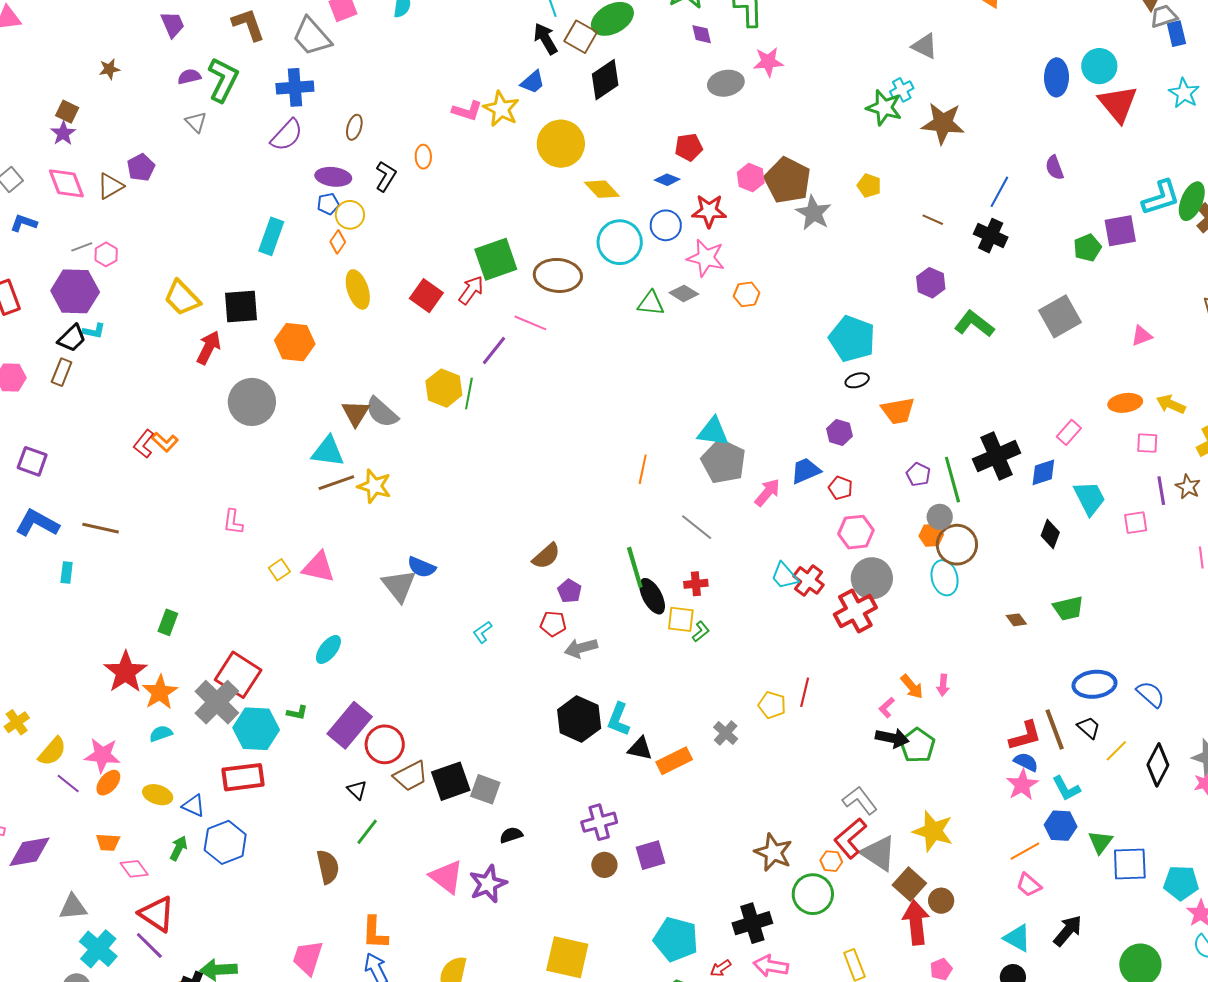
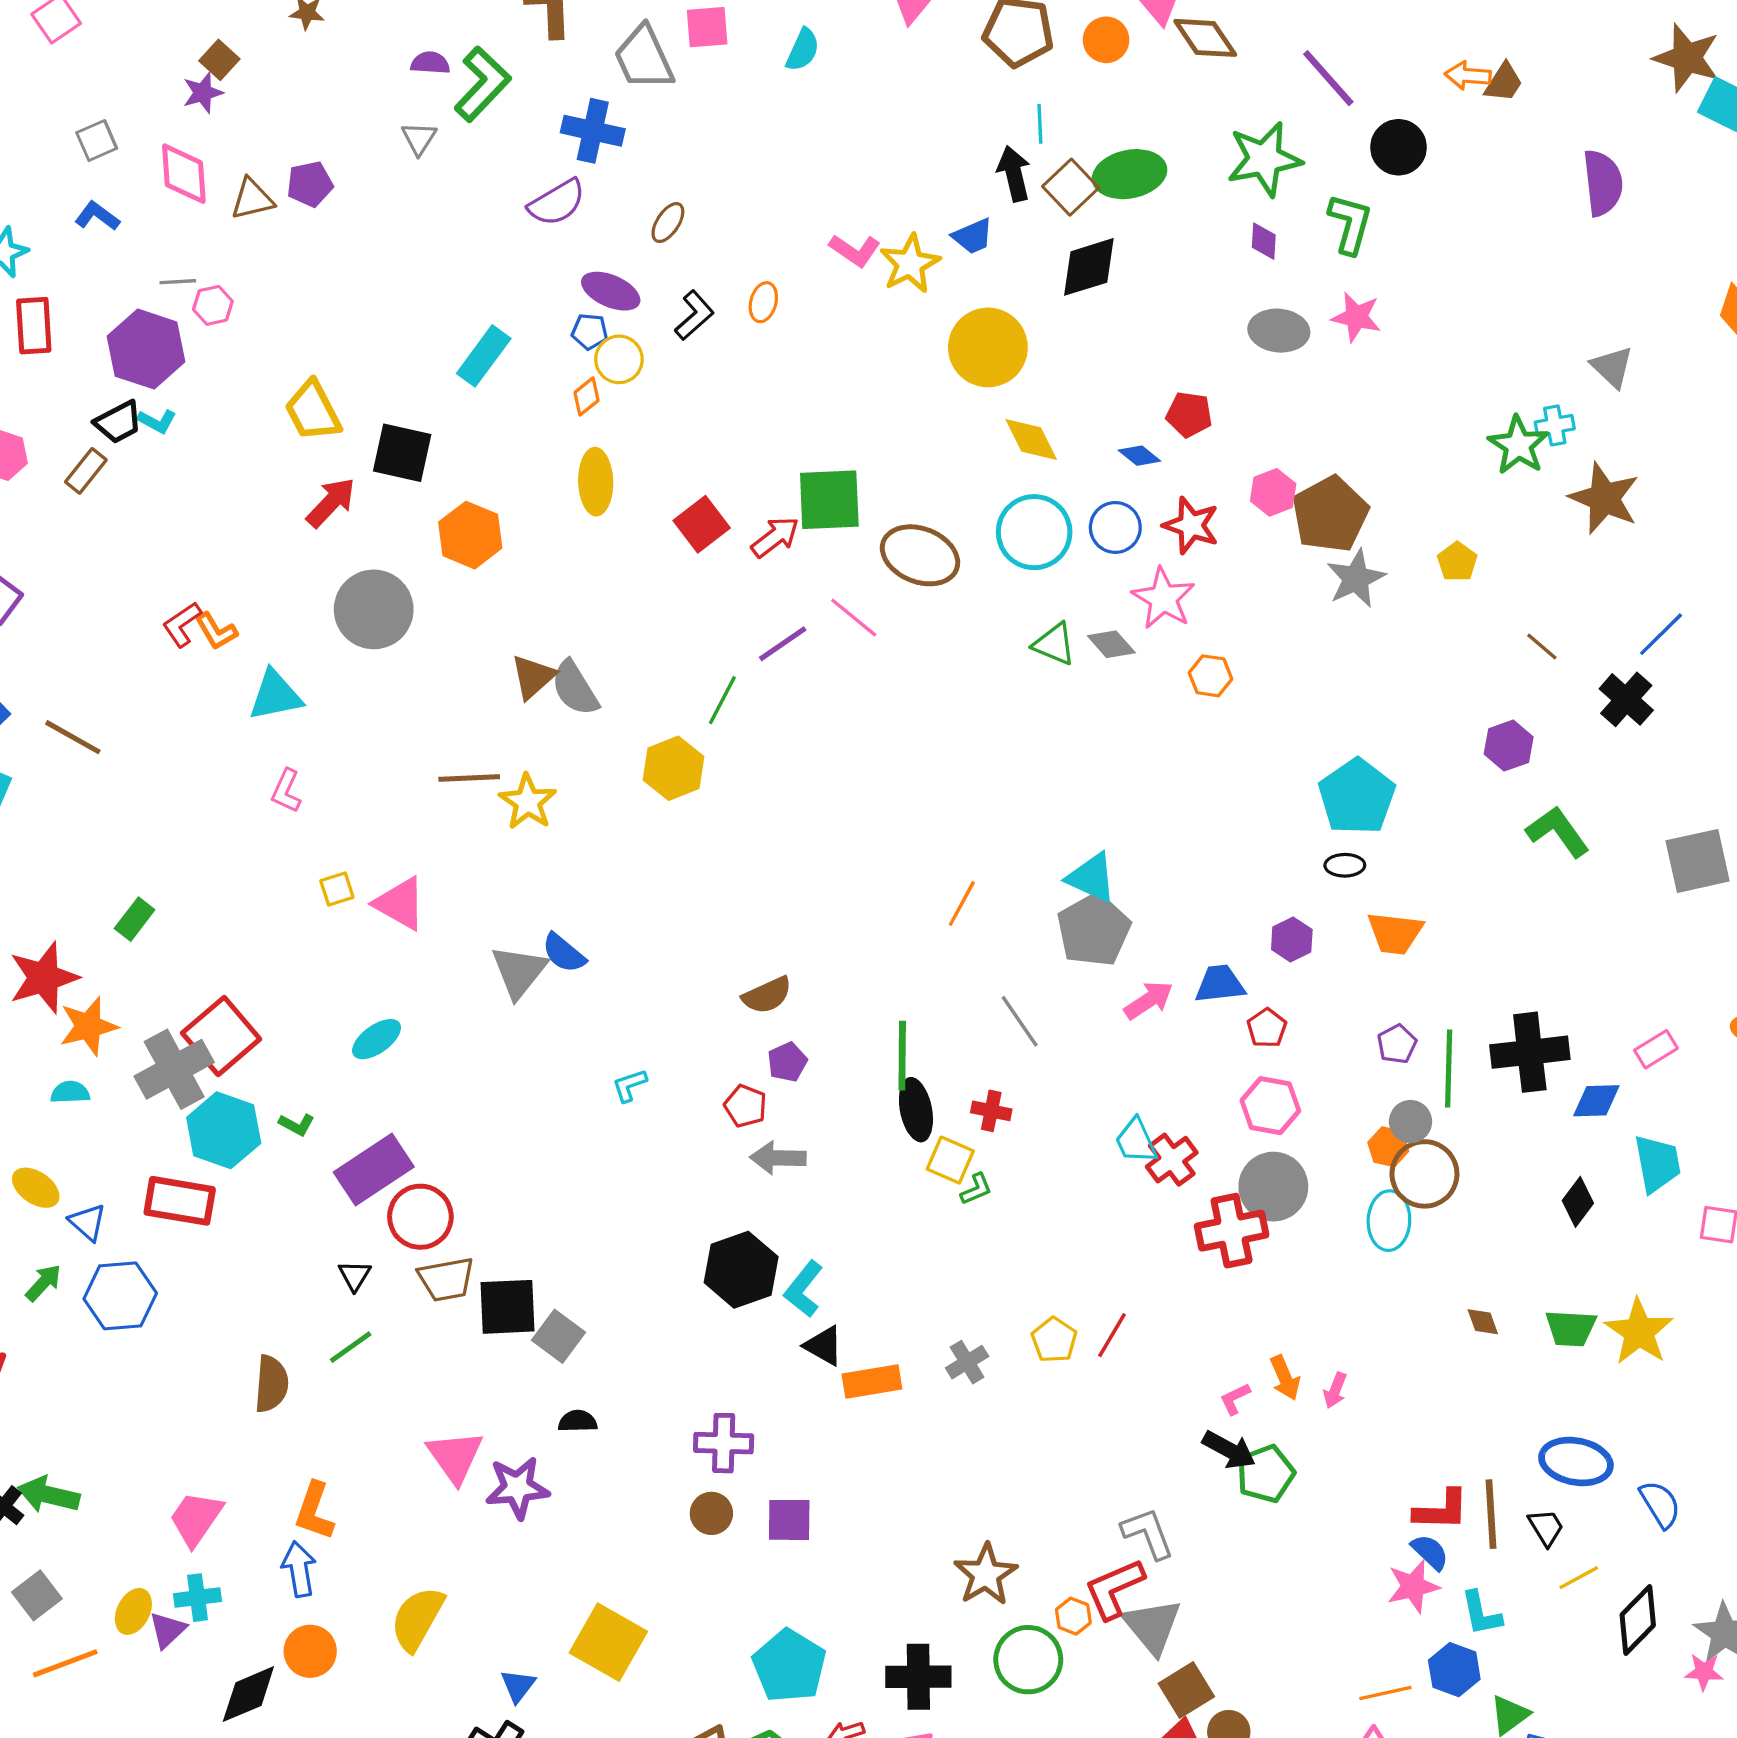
yellow hexagon: (444, 388) -> (674, 768), moved
cyan triangle: (328, 451) -> (275, 695), moved, turned -36
yellow star: (933, 831) -> (1639, 1332), moved

